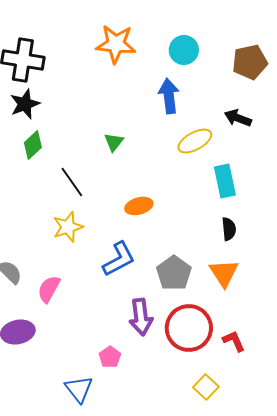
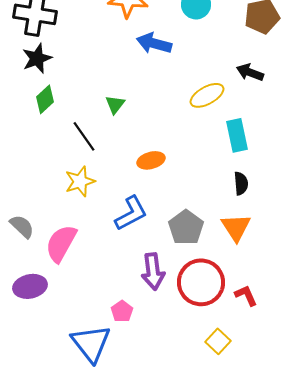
blue arrow: (169, 96) -> (154, 43), moved, turned -68
green triangle: (114, 142) -> (115, 104), moved
pink semicircle: (49, 289) -> (61, 243), size x1.4
blue triangle: (79, 389) -> (91, 343), size x1.4

